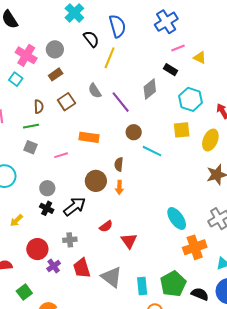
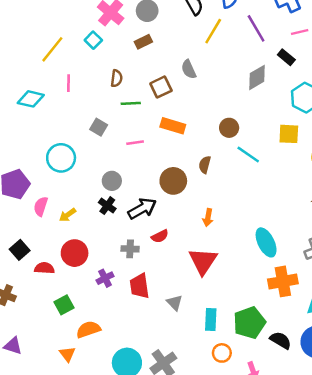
brown square: (66, 102) -> (161, 87), moved
purple line: (121, 102) -> (256, 28), moved
green line: (31, 126) -> (131, 103), moved
orange arrow: (119, 187) -> (208, 218), moved
red semicircle: (106, 226) -> (160, 236), moved
red triangle: (129, 241) -> (203, 261), size x1.4
red circle: (37, 249) -> (75, 253), moved
gray triangle: (111, 277) -> (175, 303), size x0.6

